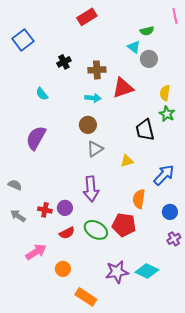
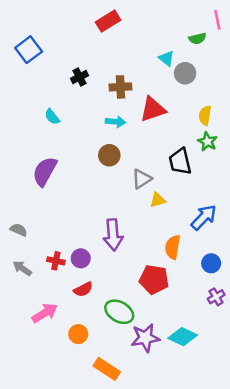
green semicircle: (147, 31) -> (197, 39), moved
gray triangle: (95, 149) -> (142, 179), moved
green ellipse: (96, 230) -> (119, 312), moved

